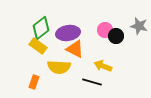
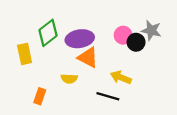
gray star: (139, 26) -> (151, 31), moved
yellow rectangle: (38, 46) -> (25, 54), moved, turned 42
yellow semicircle: (59, 67) -> (69, 79), size x0.6

